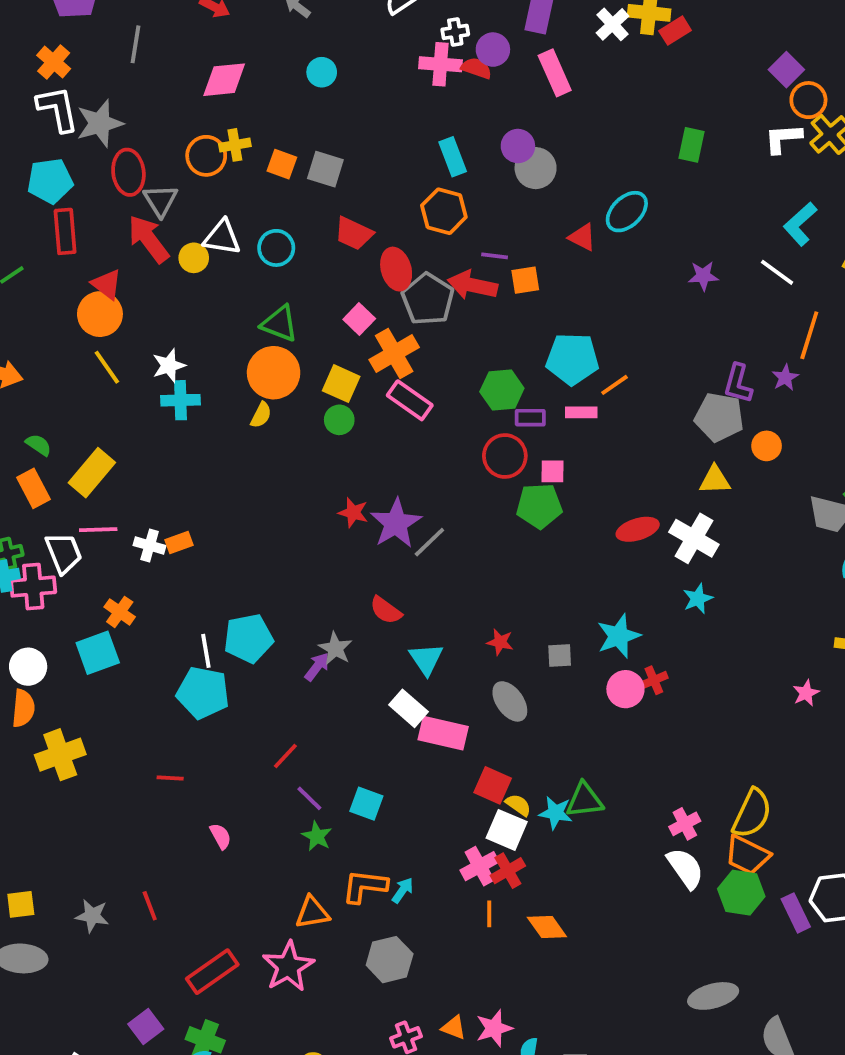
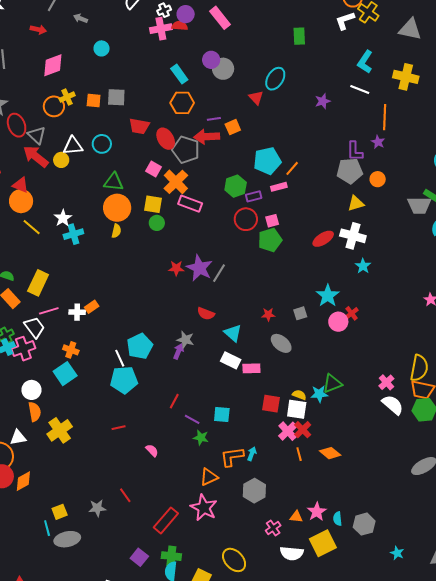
red triangle: (582, 237) -> (256, 98), turned 35
pink rectangle: (443, 733) -> (251, 368), size x0.7
red square: (493, 785) -> (271, 404), moved

